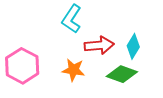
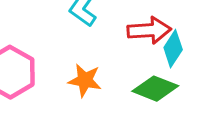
red arrow: (99, 45) -> (149, 30), moved

